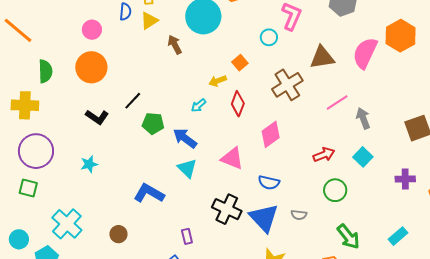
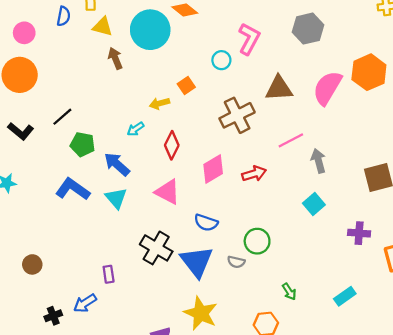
yellow triangle: (149, 21) -> (103, 27), moved, turned 42
red diamond: (238, 104) -> (172, 145), moved
red arrow: (324, 155) -> (254, 174), moved
green circle: (335, 190) -> (257, 241), moved
blue L-shape: (149, 193) -> (73, 189), moved
green arrow: (348, 237) -> (289, 292), size x0.6

